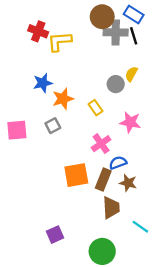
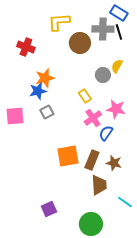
brown circle: (102, 17) -> (80, 43), moved
red cross: (38, 31) -> (26, 47), moved
yellow L-shape: (60, 41) -> (59, 22), moved
blue star: (43, 83) -> (38, 91), moved
orange star: (63, 99) -> (45, 78), moved
pink cross: (101, 144) -> (93, 118), moved
blue semicircle: (118, 163) -> (106, 133), moved, turned -35

